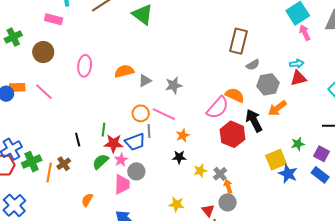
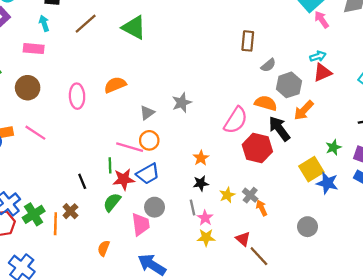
brown rectangle: (238, 41) -> (248, 41), size x0.7
orange semicircle: (124, 71) -> (115, 85), moved
gray triangle: (145, 81) -> (147, 113), moved
orange semicircle: (235, 95) -> (266, 103), moved
pink line: (164, 114) -> (130, 147), moved
gray line: (149, 131) -> (193, 207), moved
pink star: (121, 160) -> (205, 218), moved
gray circle: (228, 202) -> (307, 227), moved

